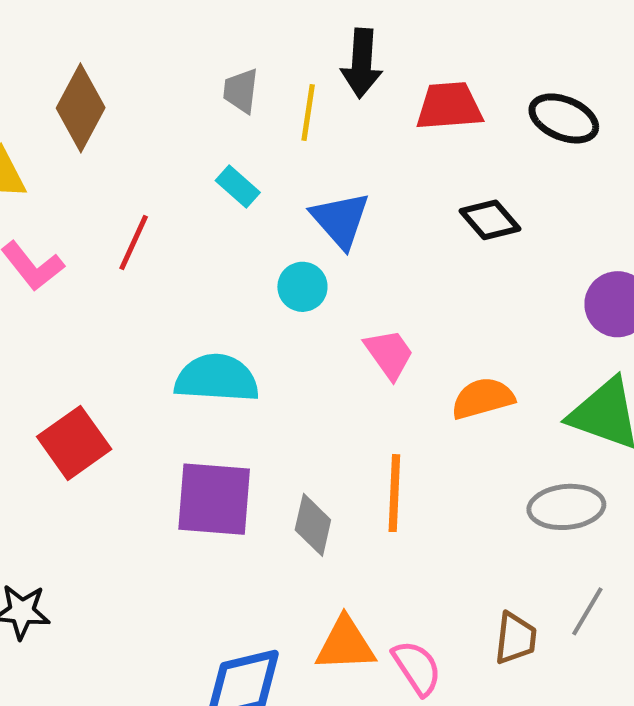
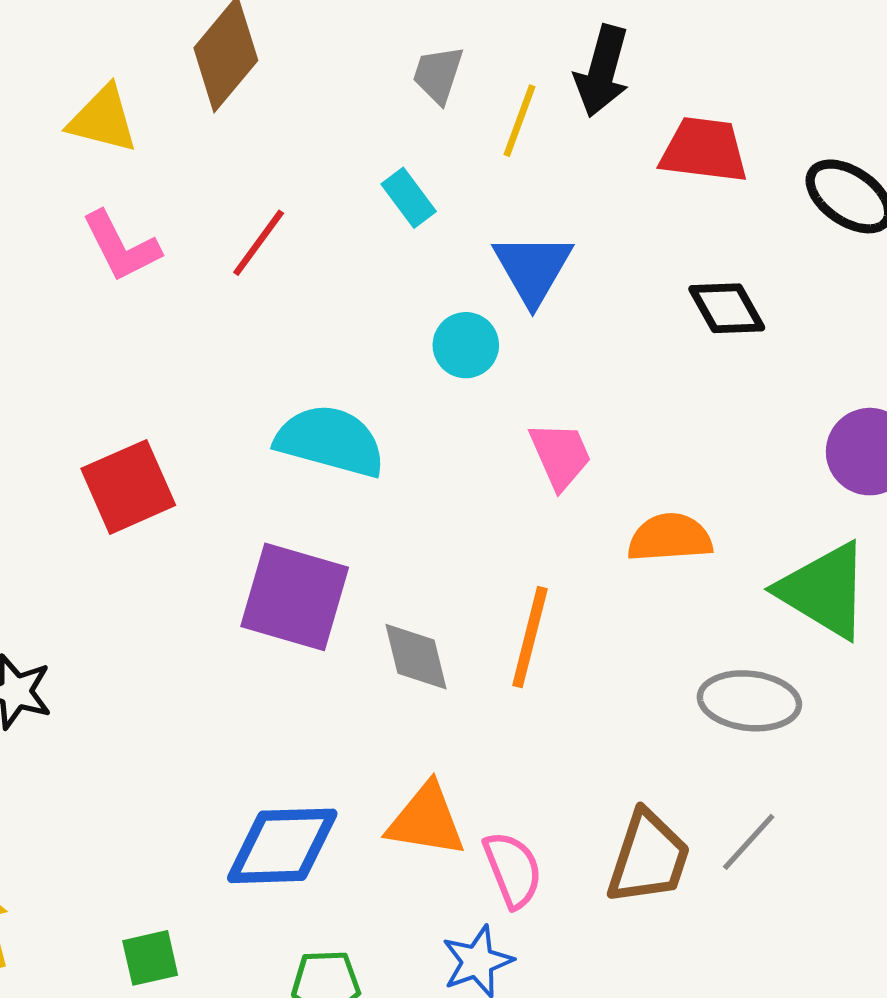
gray diamond: (313, 525) -> (416, 657), turned -38
brown trapezoid: (516, 638) -> (648, 858), size x1.4

